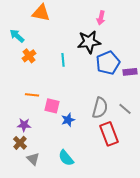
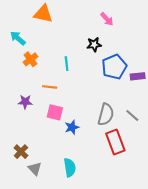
pink arrow: (101, 18) -> (107, 19), turned -56
black star: (89, 42) -> (94, 45), size x0.6
orange line: (32, 95) -> (50, 87), moved
purple star: (24, 125) -> (25, 102), moved
cyan semicircle: (66, 158) -> (70, 168), turned -150

